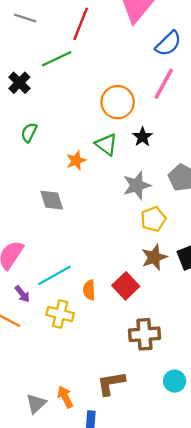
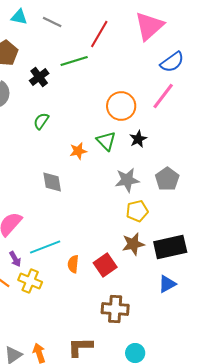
yellow cross: (60, 314) -> (30, 281), moved

